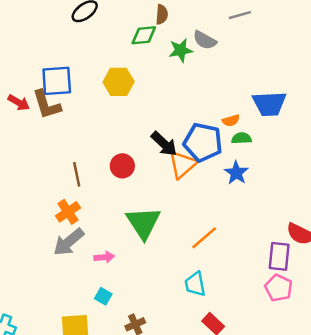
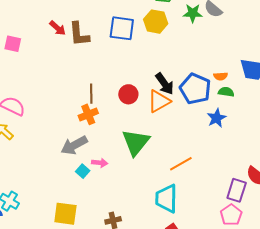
blue square: (57, 81) -> (122, 28), moved
yellow hexagon: (119, 82) -> (156, 22), moved
orange triangle: (183, 165) -> (159, 101), moved
orange cross: (68, 212) -> (88, 114), moved
cyan trapezoid: (195, 284) -> (166, 198), size x1.4
cyan square: (103, 296) -> (83, 171), moved

